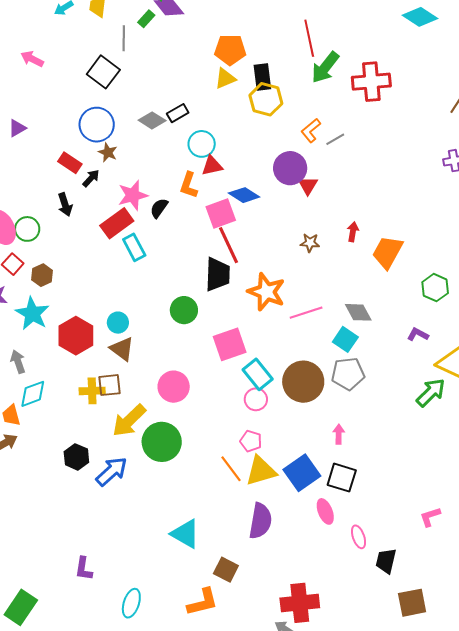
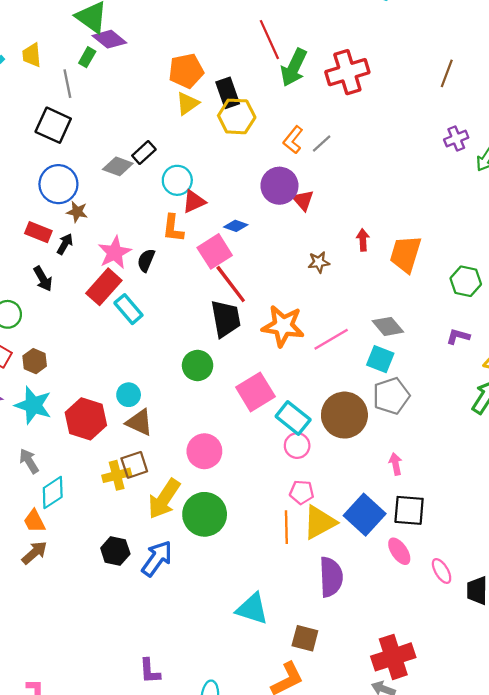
blue diamond: (244, 195) -> (236, 226), size x0.7
orange line: (231, 469) -> (286, 527), turned 48

